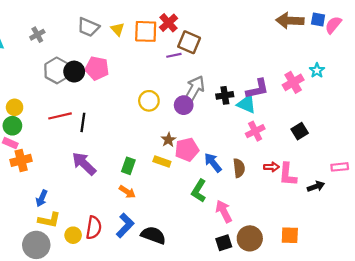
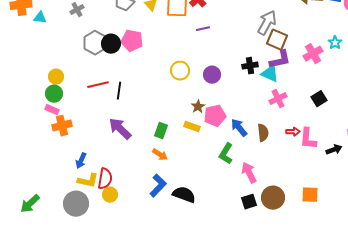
brown square: (189, 42) -> (277, 40), moved
gray arrow: (194, 89) -> (267, 23), moved
red semicircle: (94, 228) -> (105, 179), moved

